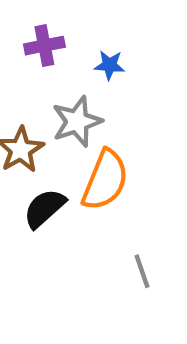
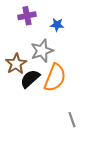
black semicircle: (44, 208) -> (30, 79), moved

